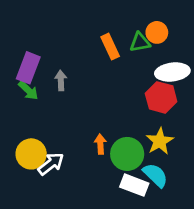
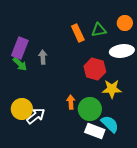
orange circle: (157, 32) -> (125, 23), moved
red hexagon: (161, 97) -> (95, 69), moved
yellow star: (160, 141) -> (112, 89), moved, turned 30

